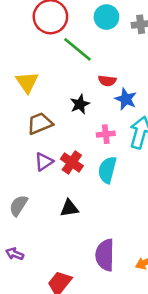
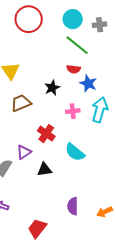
green line: (78, 49) -> (77, 45), moved
purple triangle: (44, 162) -> (24, 152), moved
cyan semicircle: (107, 170) -> (75, 152), moved, turned -65
purple semicircle: (105, 255) -> (73, 206), size x0.7

